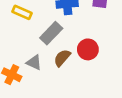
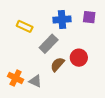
gray triangle: (34, 62) -> (35, 81), moved

